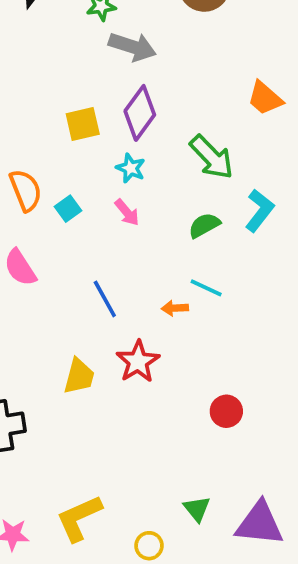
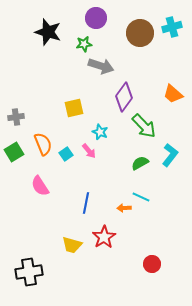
purple diamond: (140, 113) -> (124, 97), moved
pink arrow: (127, 212) -> (89, 151), moved
blue line: (105, 299) -> (86, 203), turned 40
yellow trapezoid: (79, 376) -> (72, 245), turned 90

